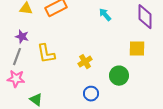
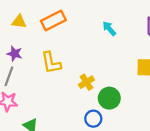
yellow L-shape: (46, 54) -> (51, 63), moved
green circle: (119, 76) -> (109, 98), moved

